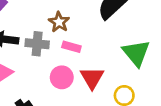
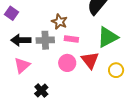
green triangle: (136, 53) -> (108, 37), moved, turned 50

